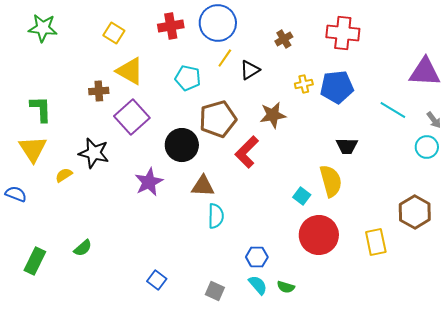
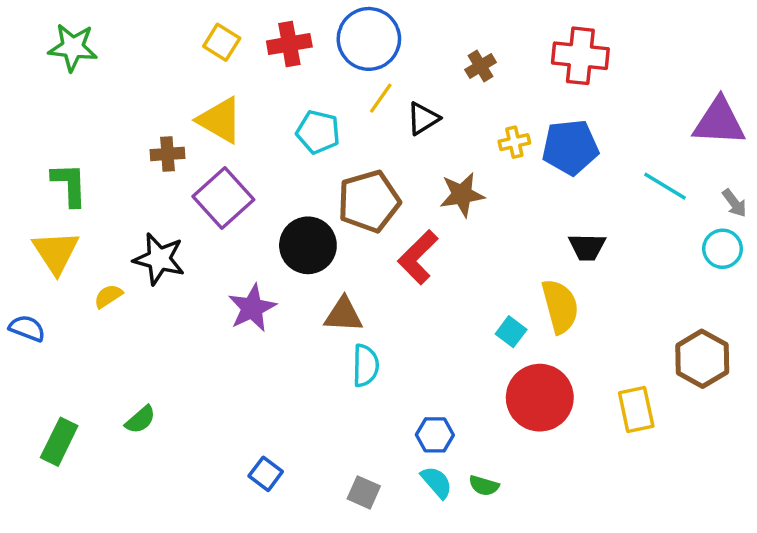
yellow square: (114, 33) -> (222, 42), moved

